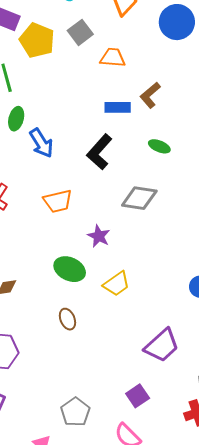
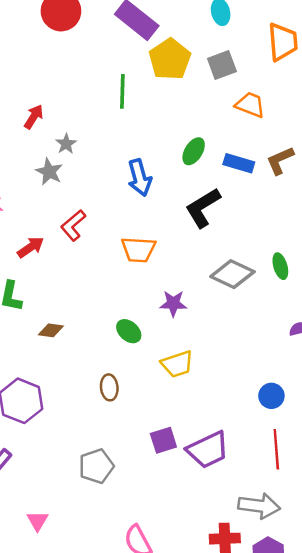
green ellipse: (16, 119) -> (194, 151), moved
green ellipse: (159, 146) -> (280, 266), moved, turned 35
purple star: (99, 236) -> (173, 303), turned 30
green ellipse: (70, 269) -> (129, 331), size x0.7
purple square: (138, 396) -> (163, 440), moved
gray pentagon: (75, 412) -> (96, 466), moved

